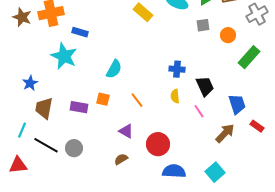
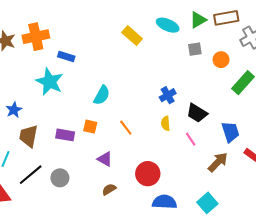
blue cross: (177, 69) -> (168, 95), turned -35
black trapezoid: (205, 86) -> (197, 113), turned 145
purple triangle: (126, 131) -> (105, 159), moved
black line: (46, 145) -> (31, 175), turned -70

